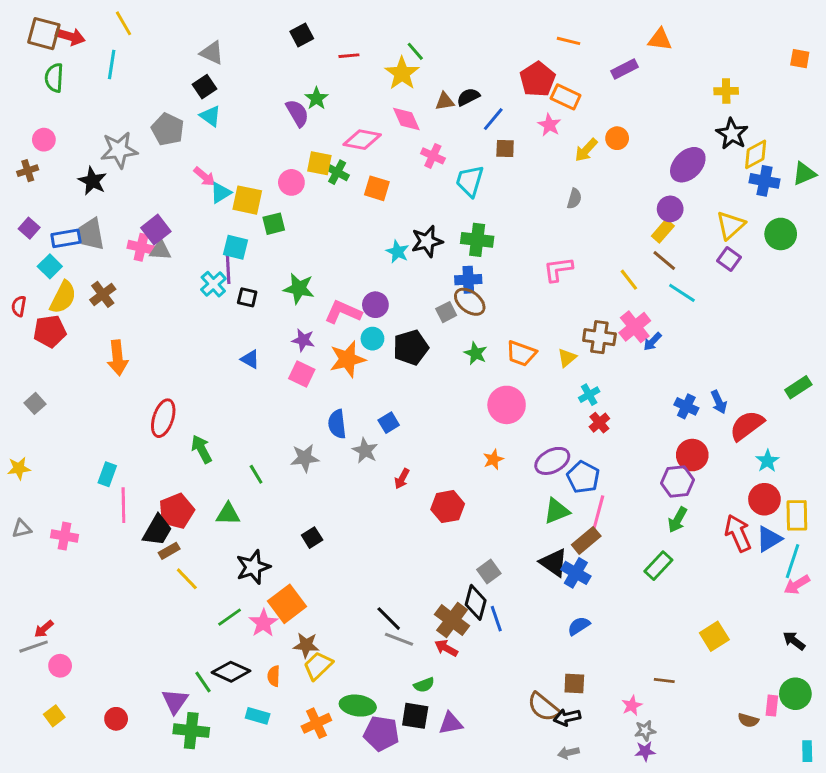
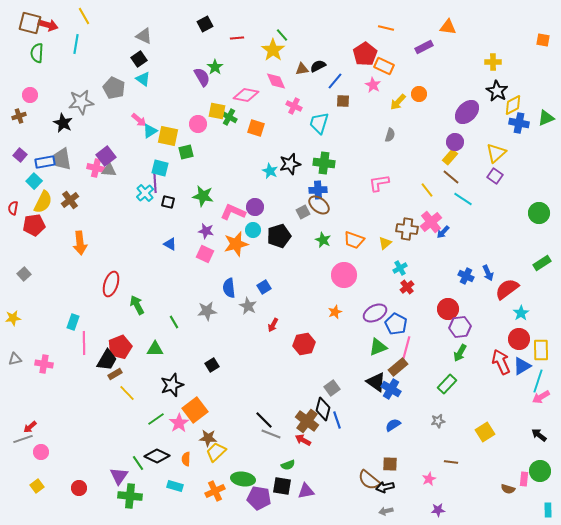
green circle: (781, 234) -> (539, 213), moved
red circle: (692, 455) -> (448, 309), moved
gray star: (645, 731) -> (438, 421), moved

